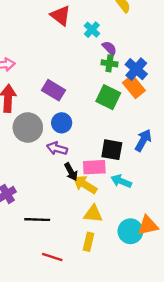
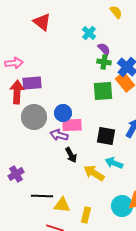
red triangle: (60, 16) -> (42, 22), moved
purple rectangle: (53, 90) -> (32, 83), moved, turned -36
green square: (108, 97) -> (103, 91), turned -30
pink rectangle: (94, 167) -> (72, 125), moved
yellow arrow: (85, 185) -> (94, 173), moved
yellow triangle: (93, 214) -> (62, 205), moved

